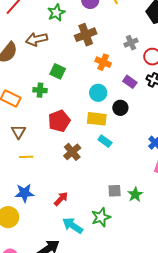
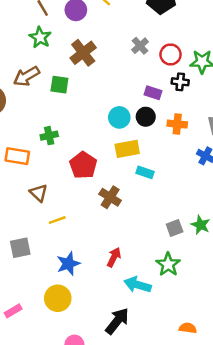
orange cross: (103, 62) -> (177, 124), moved
green square: (58, 71) -> (59, 85), moved
black circle: (120, 108) -> (146, 117), moved

